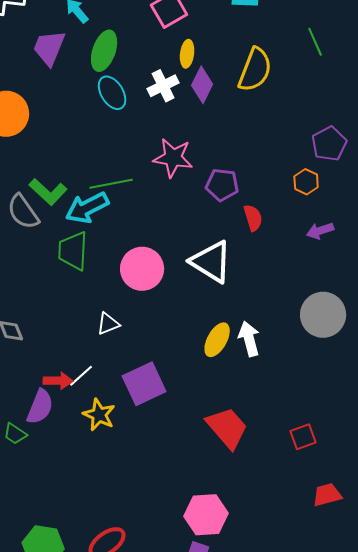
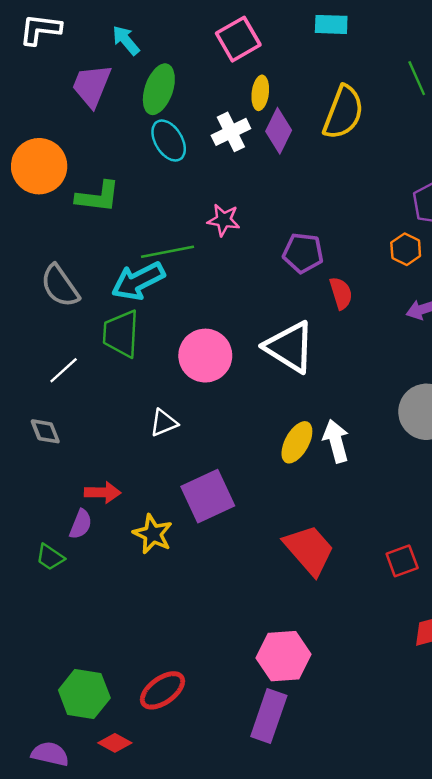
pink star: (173, 158) -> (224, 220), moved, size x0.7
green L-shape: (48, 192) -> (98, 197), moved, turned -36
white line: (81, 376) -> (64, 370), moved
purple semicircle: (40, 407) -> (81, 524), size x0.7

